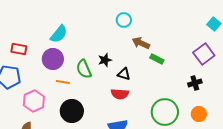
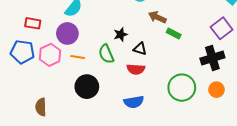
green semicircle: (84, 69) -> (106, 54), moved
black cross: (195, 83) -> (212, 58), size x1.6
pink hexagon: (34, 101) -> (50, 55), moved

